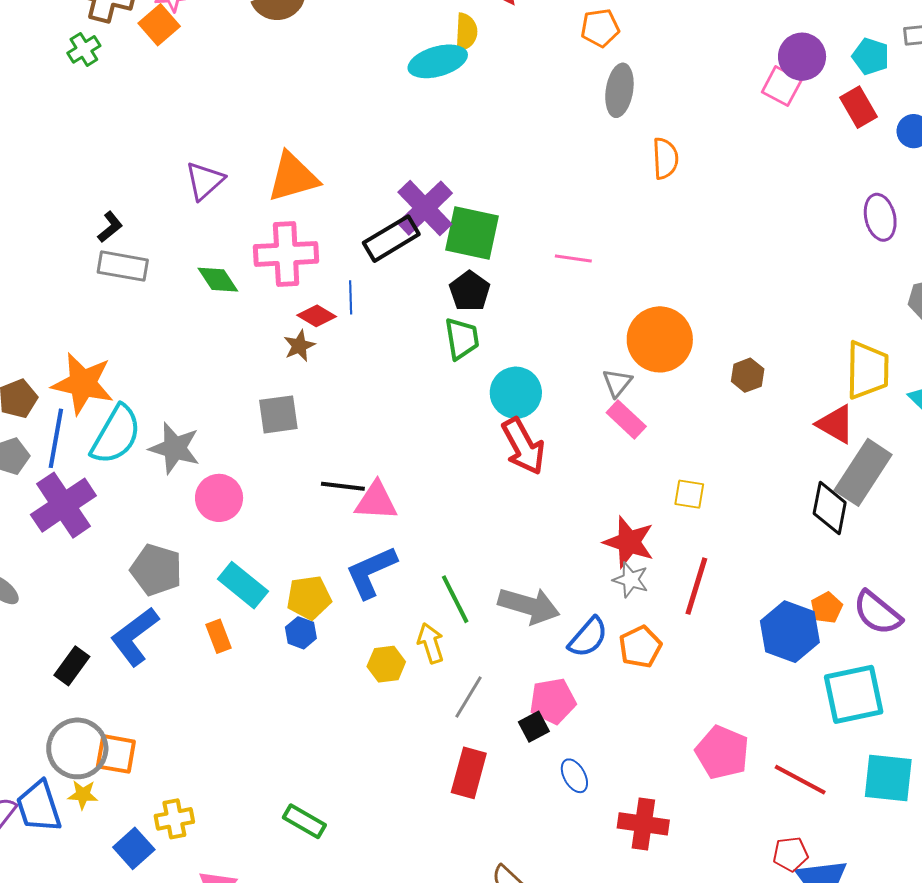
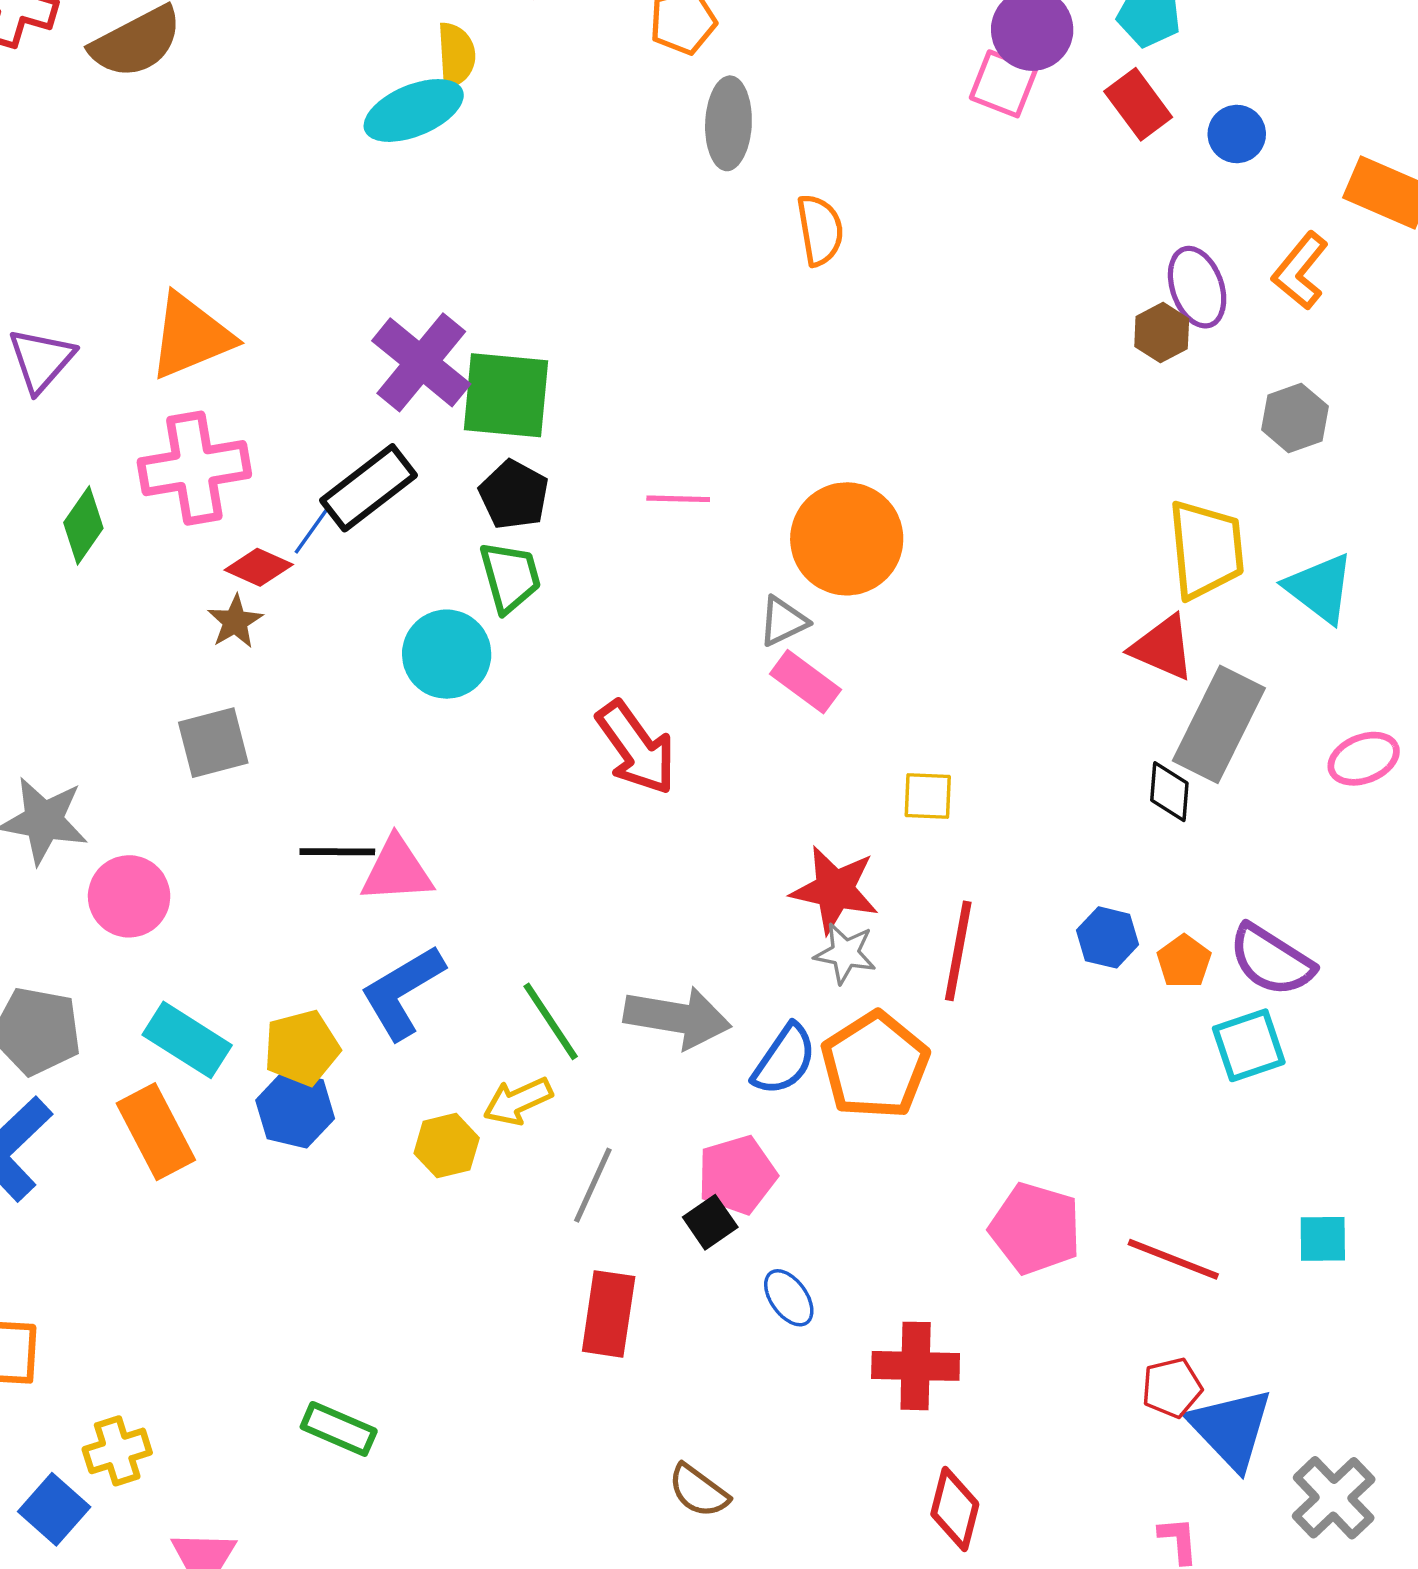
black rectangle: (391, 239) -> (368, 488), moved
pink line: (573, 258) -> (678, 499), moved
green diamond: (218, 280) -> (83, 525), turned 75
blue line: (351, 297) -> (313, 529), turned 44
brown hexagon: (748, 375) -> (1162, 333), moved
gray triangle: (617, 383) -> (783, 621), turned 32
cyan circle: (516, 393) -> (447, 654), moved
black diamond: (830, 508) -> (1169, 792), size x0.7
blue hexagon: (790, 632) -> (1108, 937), moved, size x0.6
blue hexagon: (301, 633) -> (295, 1109), size x1.4
orange rectangle: (219, 636) -> (156, 1132), size x1.6
yellow arrow: (431, 643) -> (518, 1101), turned -90
orange pentagon: (640, 647) -> (875, 1065), size x1.5
cyan square: (854, 694) -> (1249, 1045), moved, size x0.7
cyan square: (888, 778) -> (1323, 1239), size x0.6

